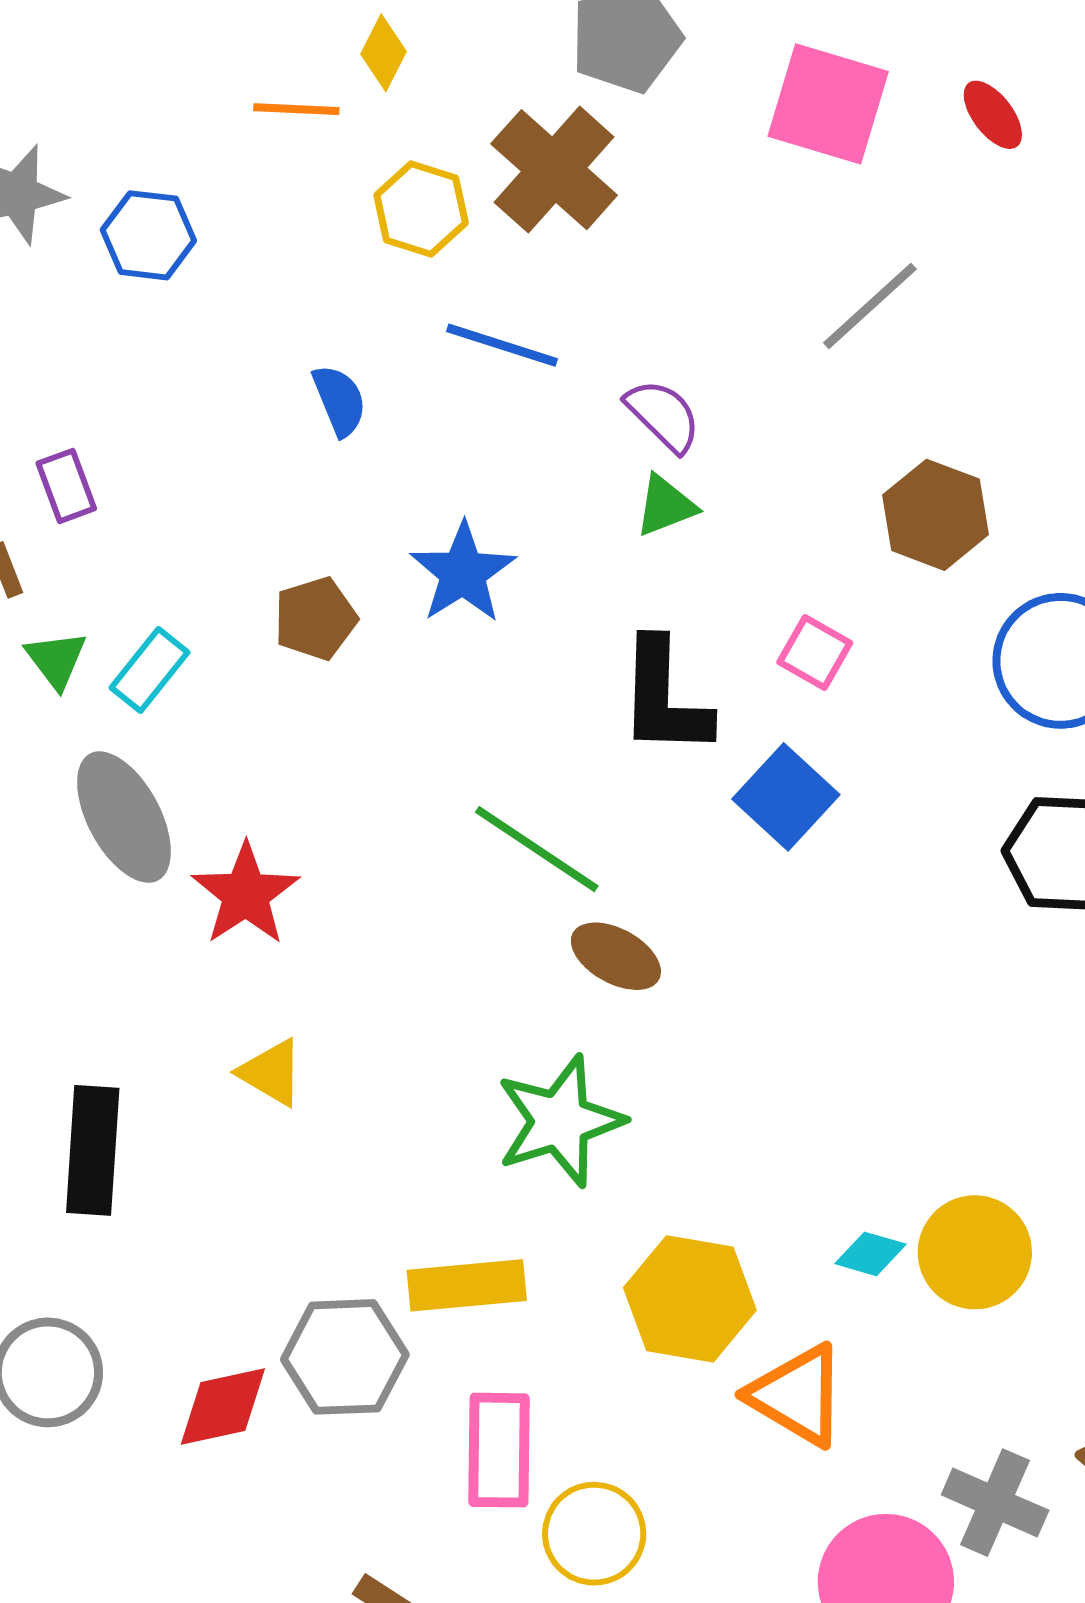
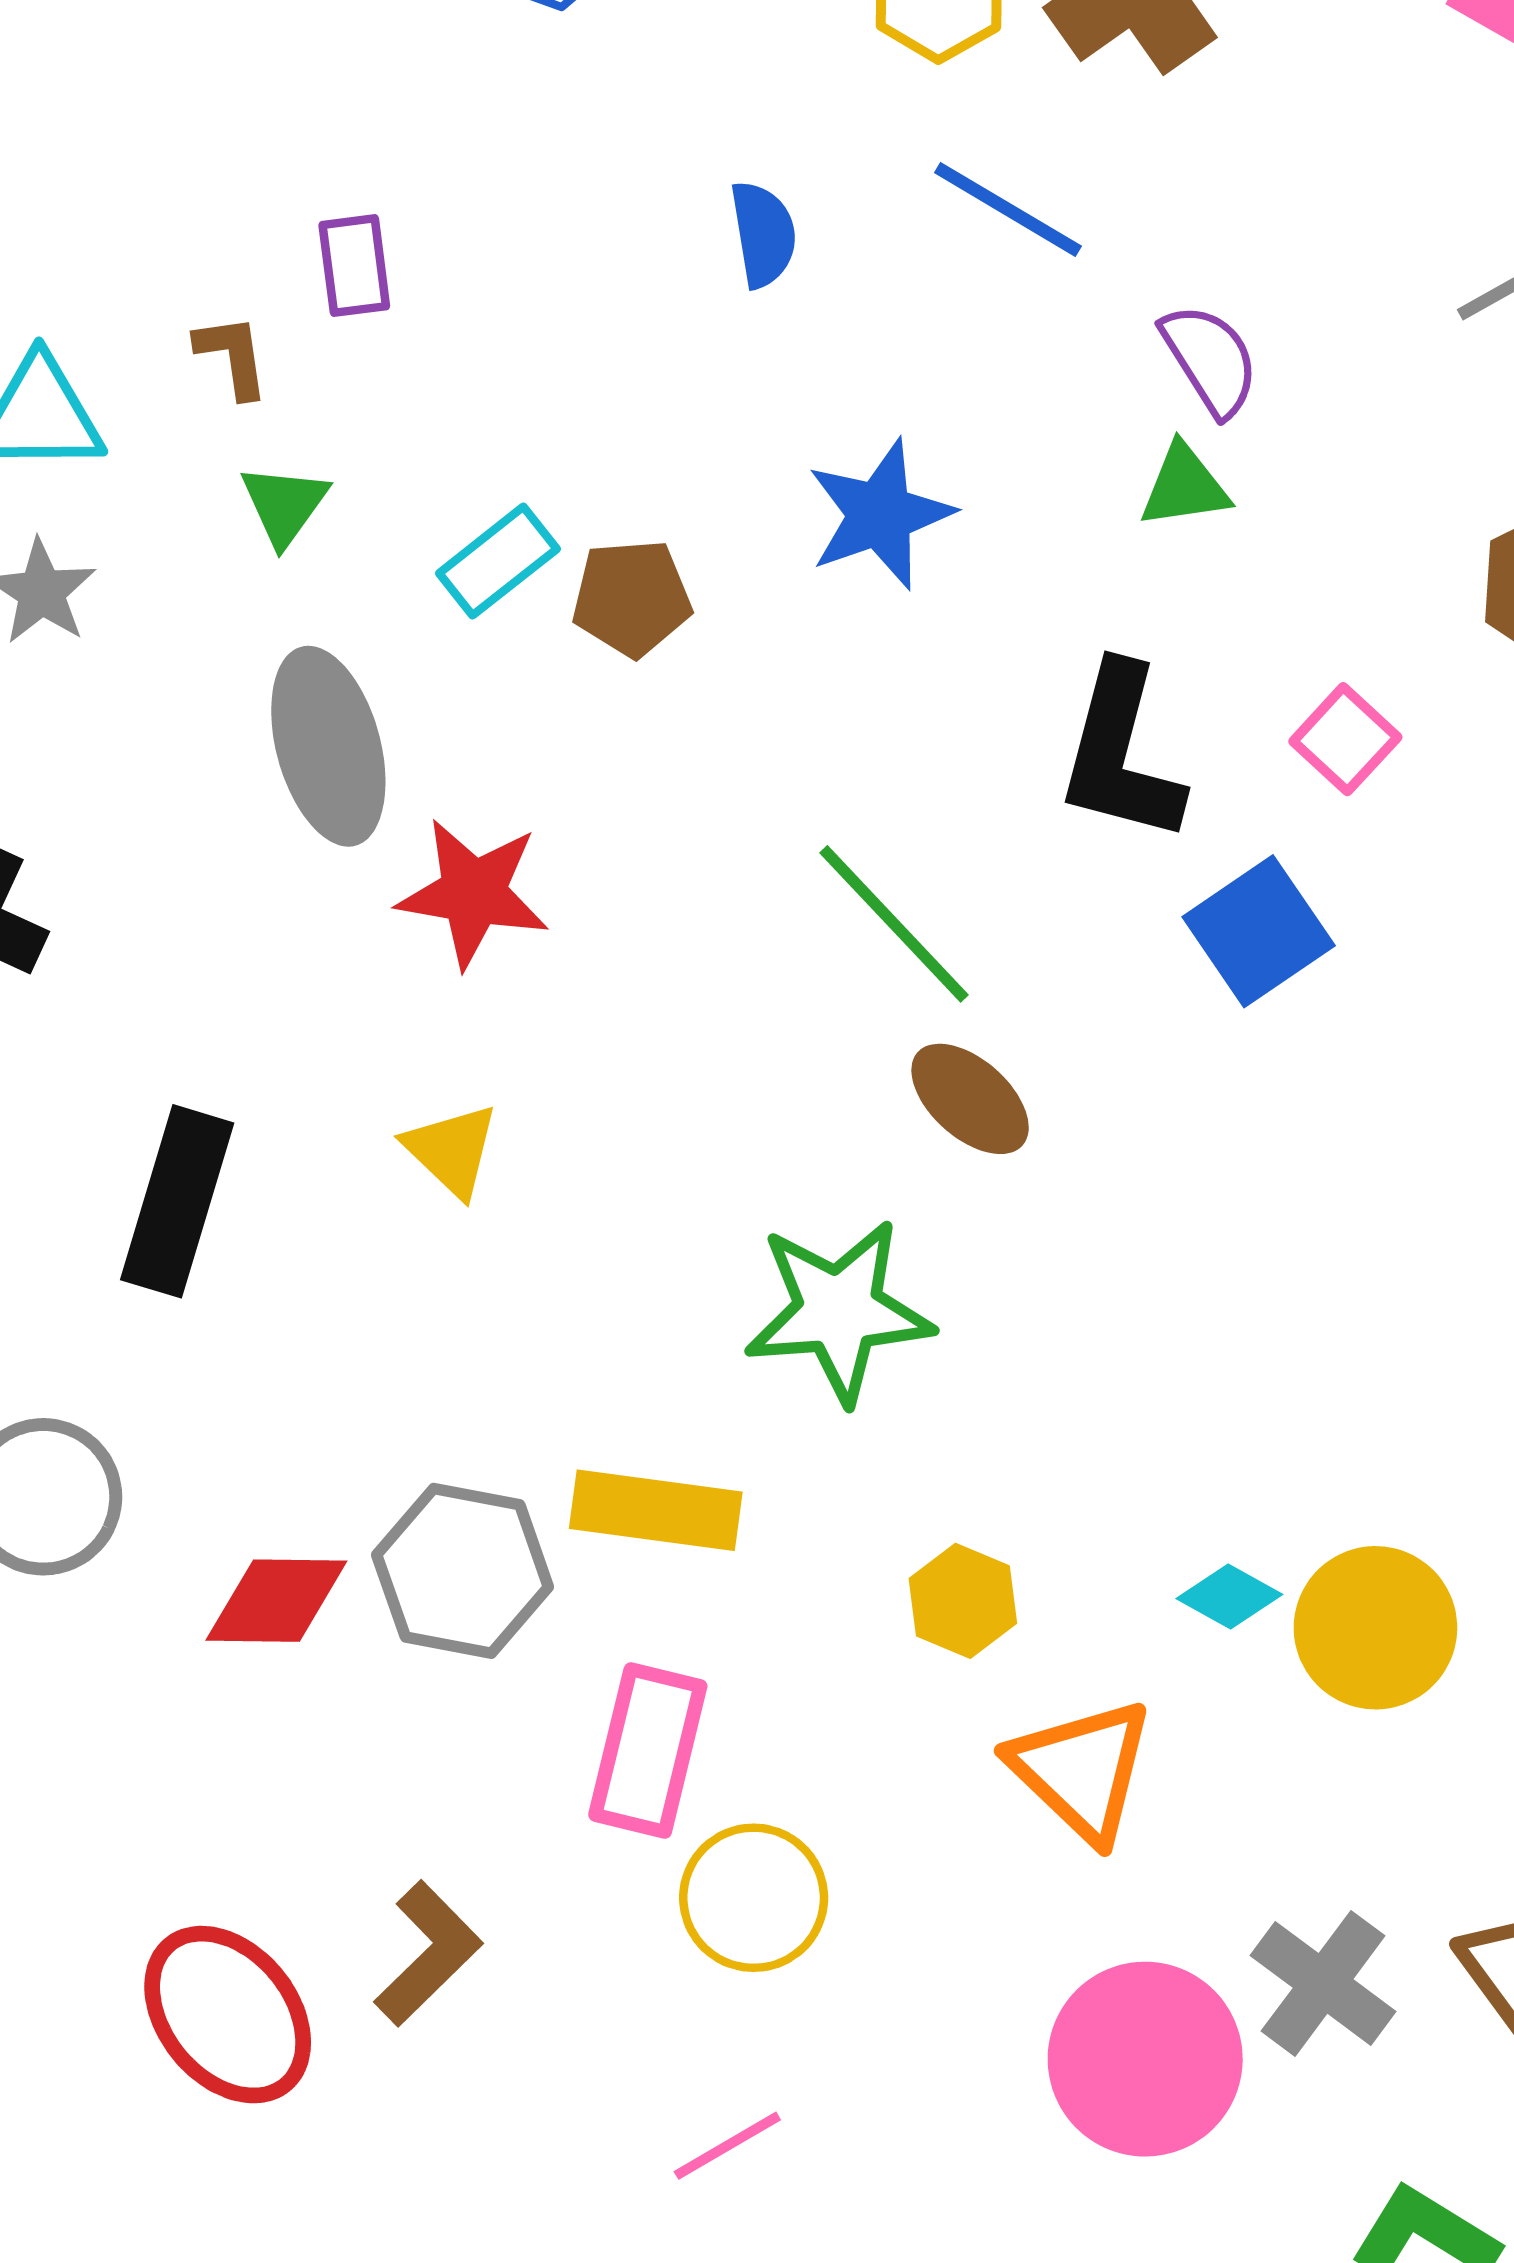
brown pentagon: (315, 619) -> (632, 598), moved
cyan rectangle: (150, 670) -> (498, 561), moved
red star: (246, 894) -> (473, 893), turned 30
yellow hexagon: (690, 1299) -> (963, 1601), size x0.6

